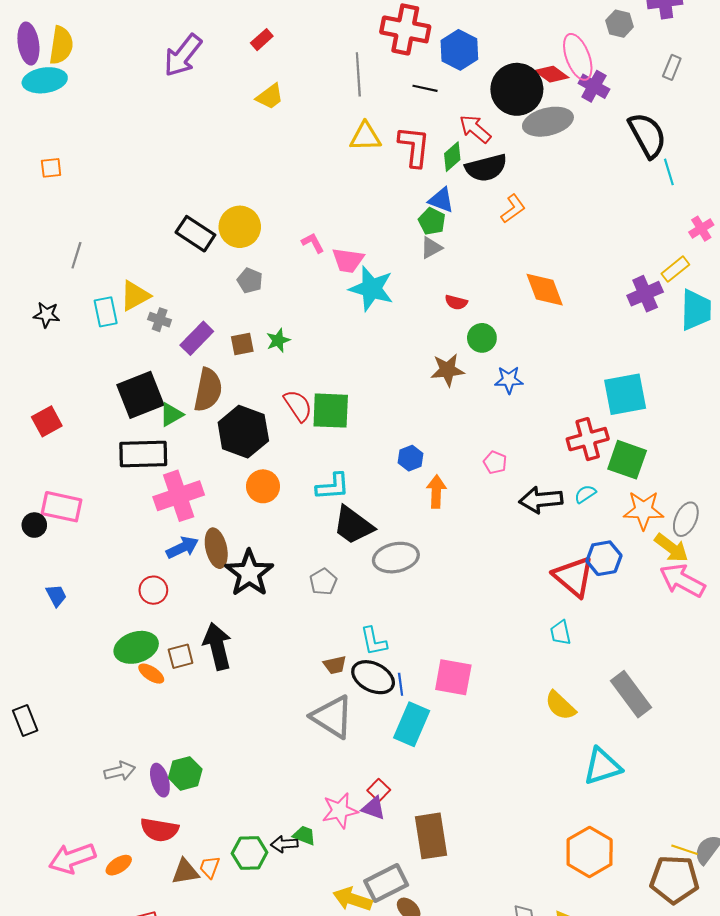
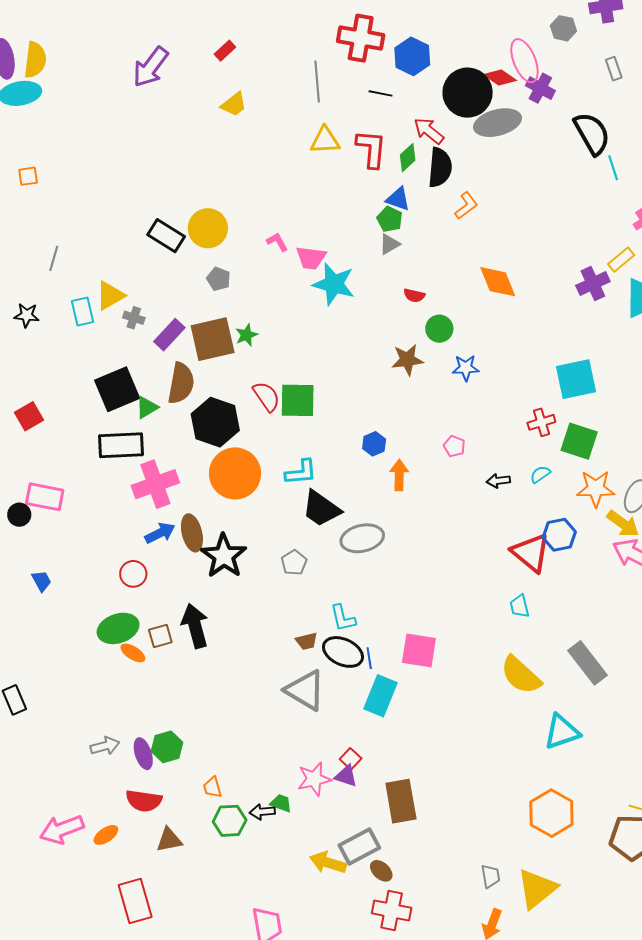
gray rectangle: (672, 67) -> (614, 69), turned -40
black semicircle: (486, 168) -> (440, 168), turned -69
brown square: (242, 344) -> (213, 339), size x2.0
red cross: (588, 439) -> (541, 422), size x0.7
orange circle: (263, 486) -> (235, 473), size x1.6
black arrow: (541, 500) -> (498, 481), size x0.6
yellow semicircle: (560, 706) -> (521, 675), size x1.4
orange trapezoid: (210, 867) -> (212, 787), moved, turned -35

